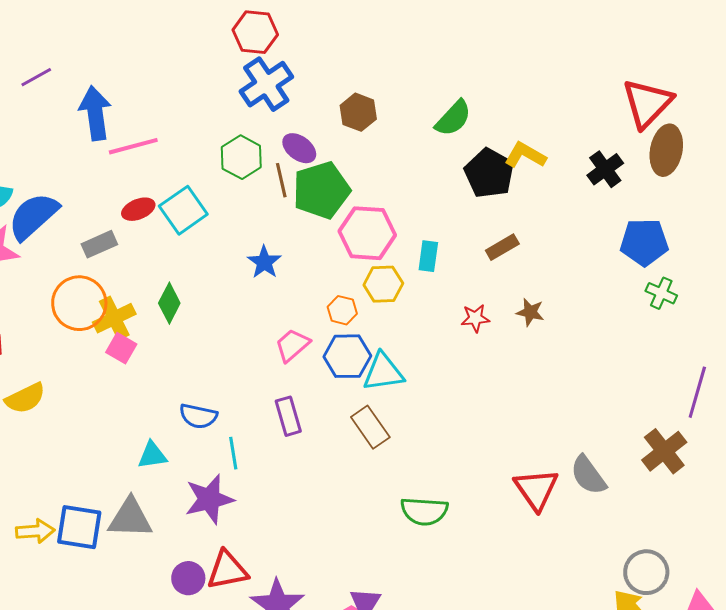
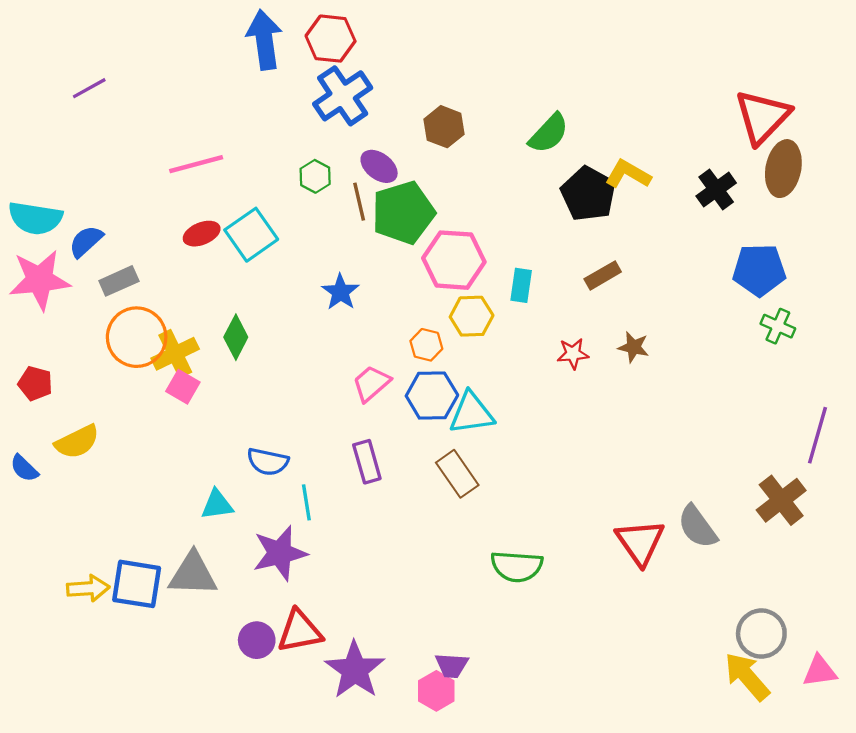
blue arrow: (95, 113) -> (264, 40), moved
green hexagon: (241, 157) -> (315, 176), size x0.7
blue semicircle: (33, 216) -> (86, 241), size x0.6
gray rectangle: (99, 244) -> (119, 281), moved

